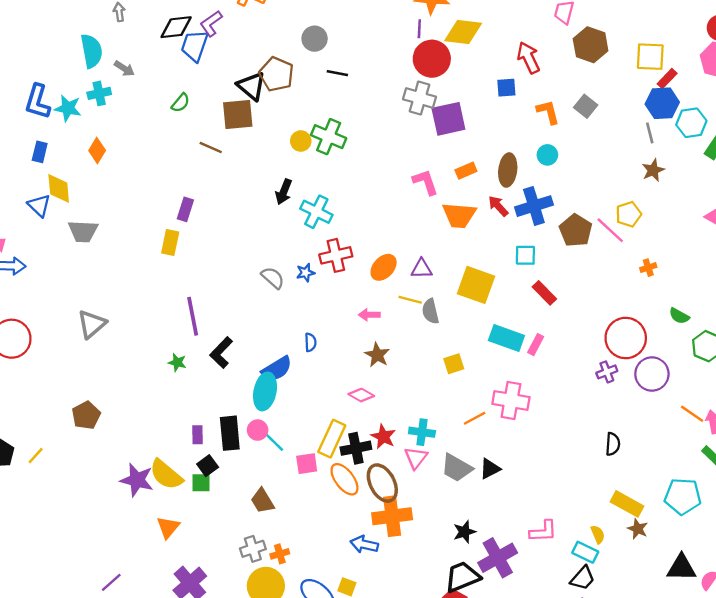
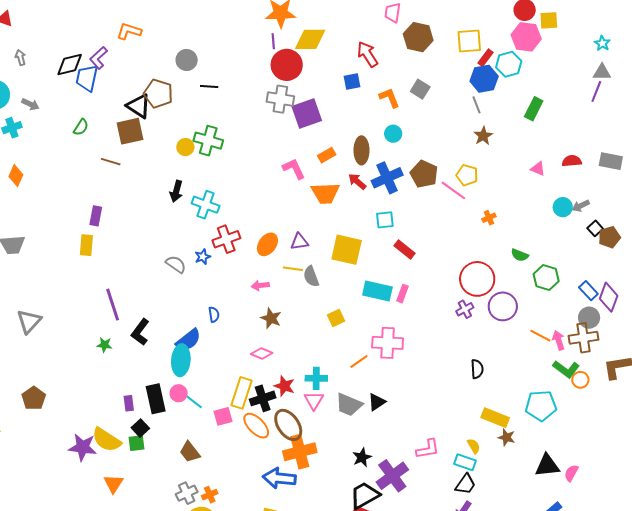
cyan hexagon: (691, 123) -> (509, 64), moved
yellow pentagon: (629, 214) -> (467, 175), turned -30
brown pentagon: (576, 230) -> (424, 174), moved
blue arrow: (364, 544) -> (279, 478), size x1.4

